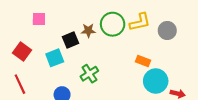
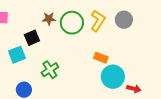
yellow L-shape: (140, 22) -> (98, 21), turned -45
brown star: (88, 31) -> (49, 19), moved
gray circle: (167, 31) -> (124, 20), moved

